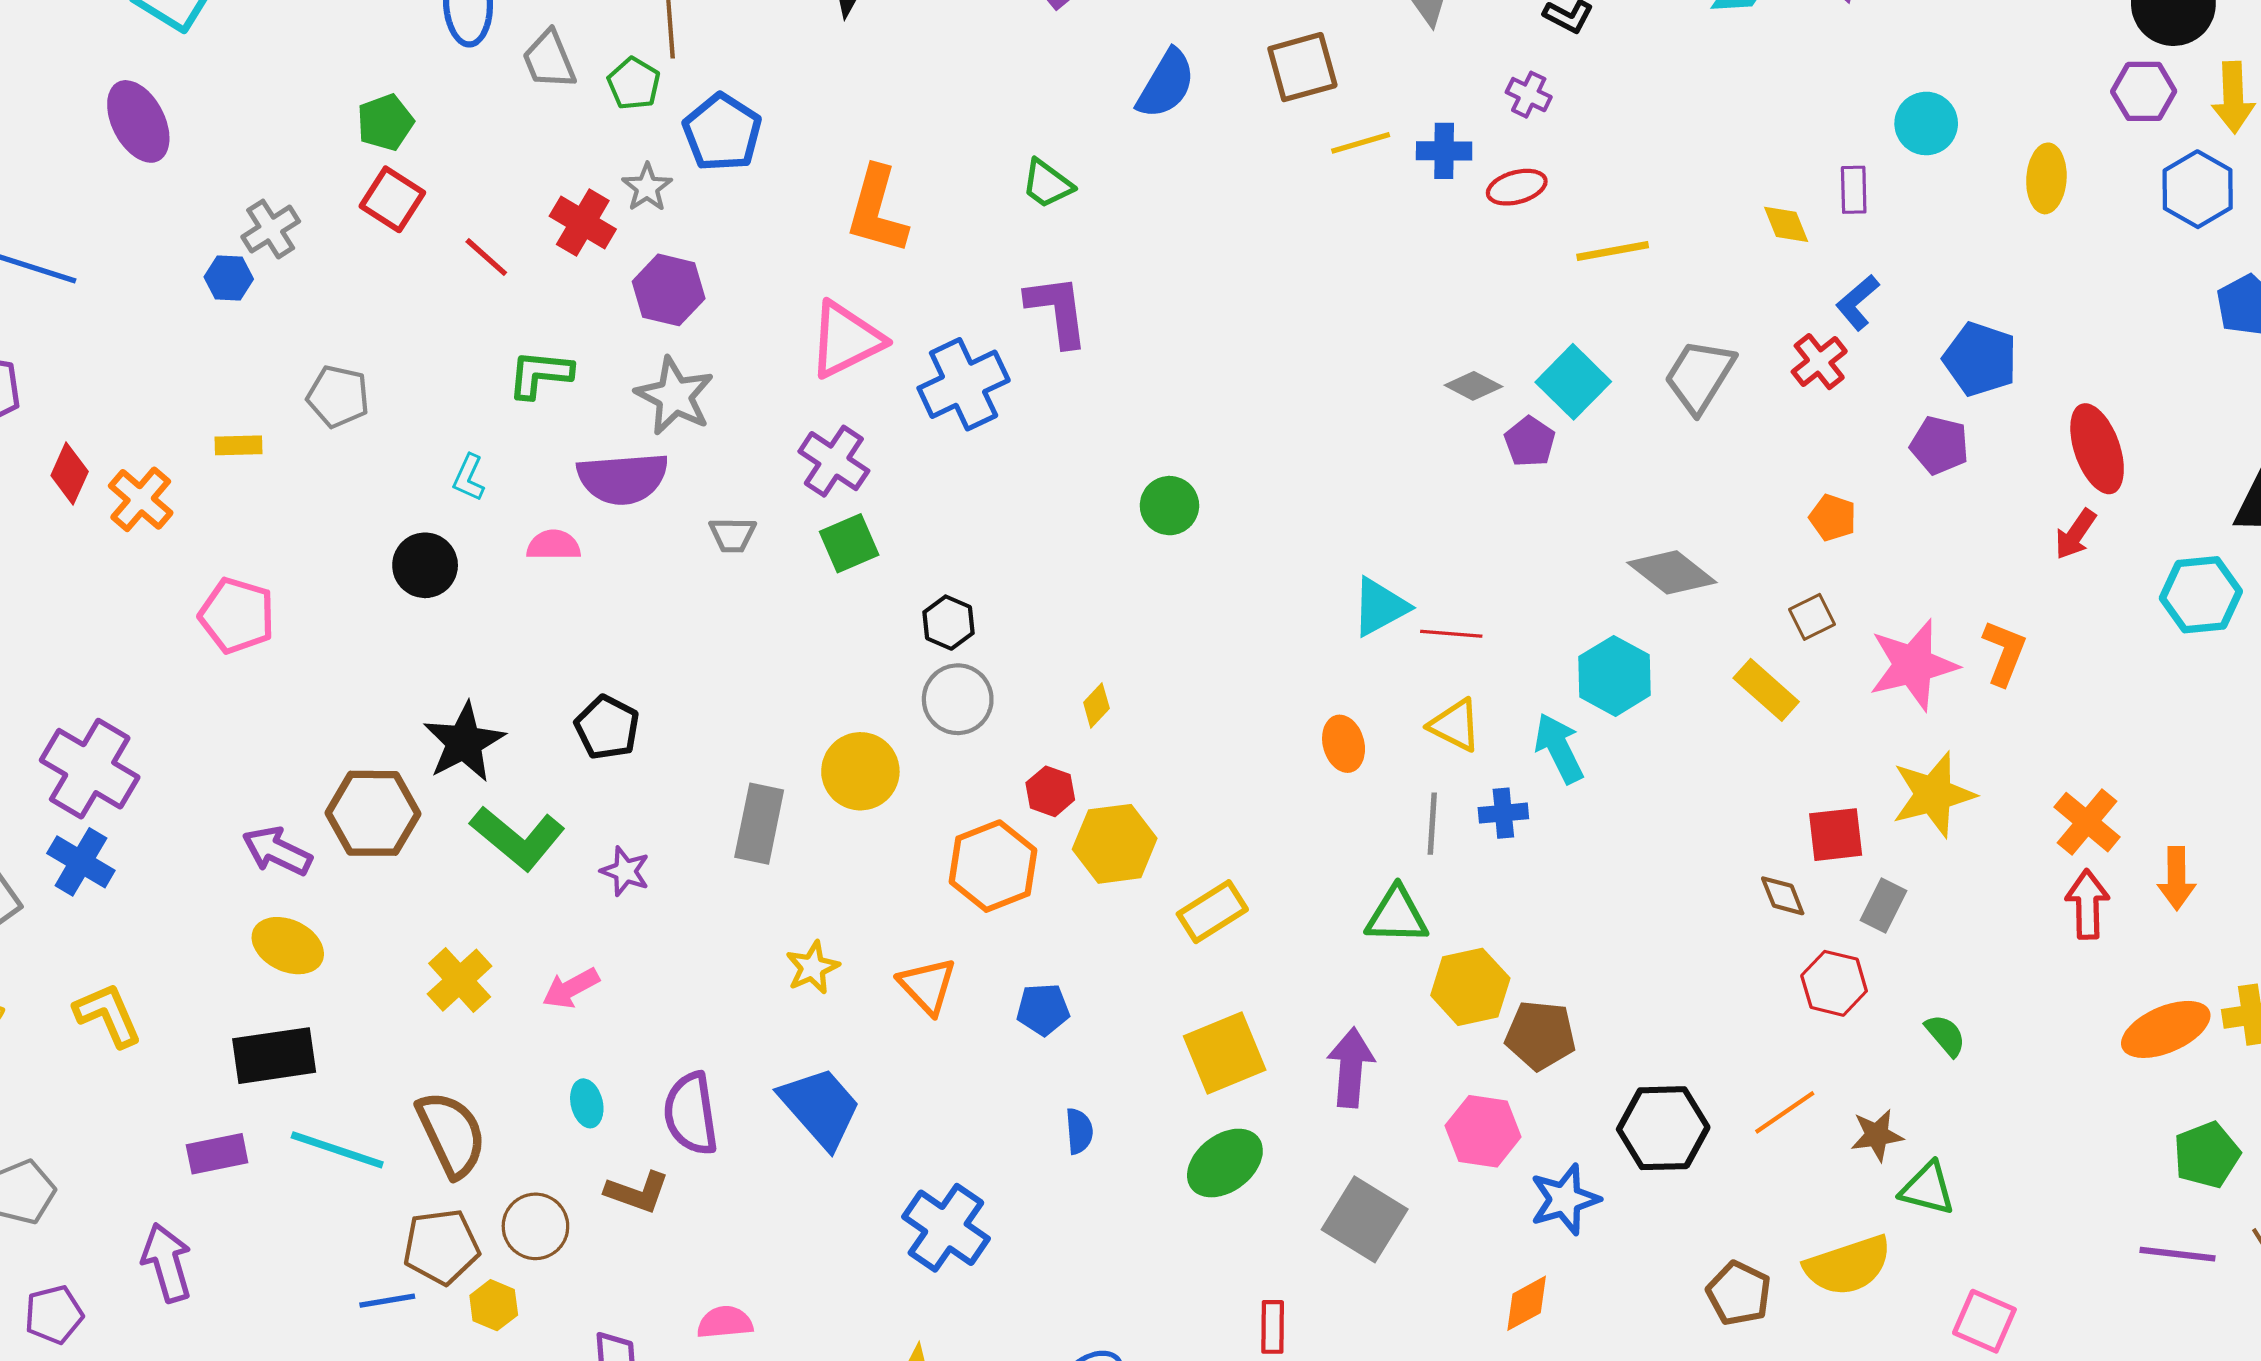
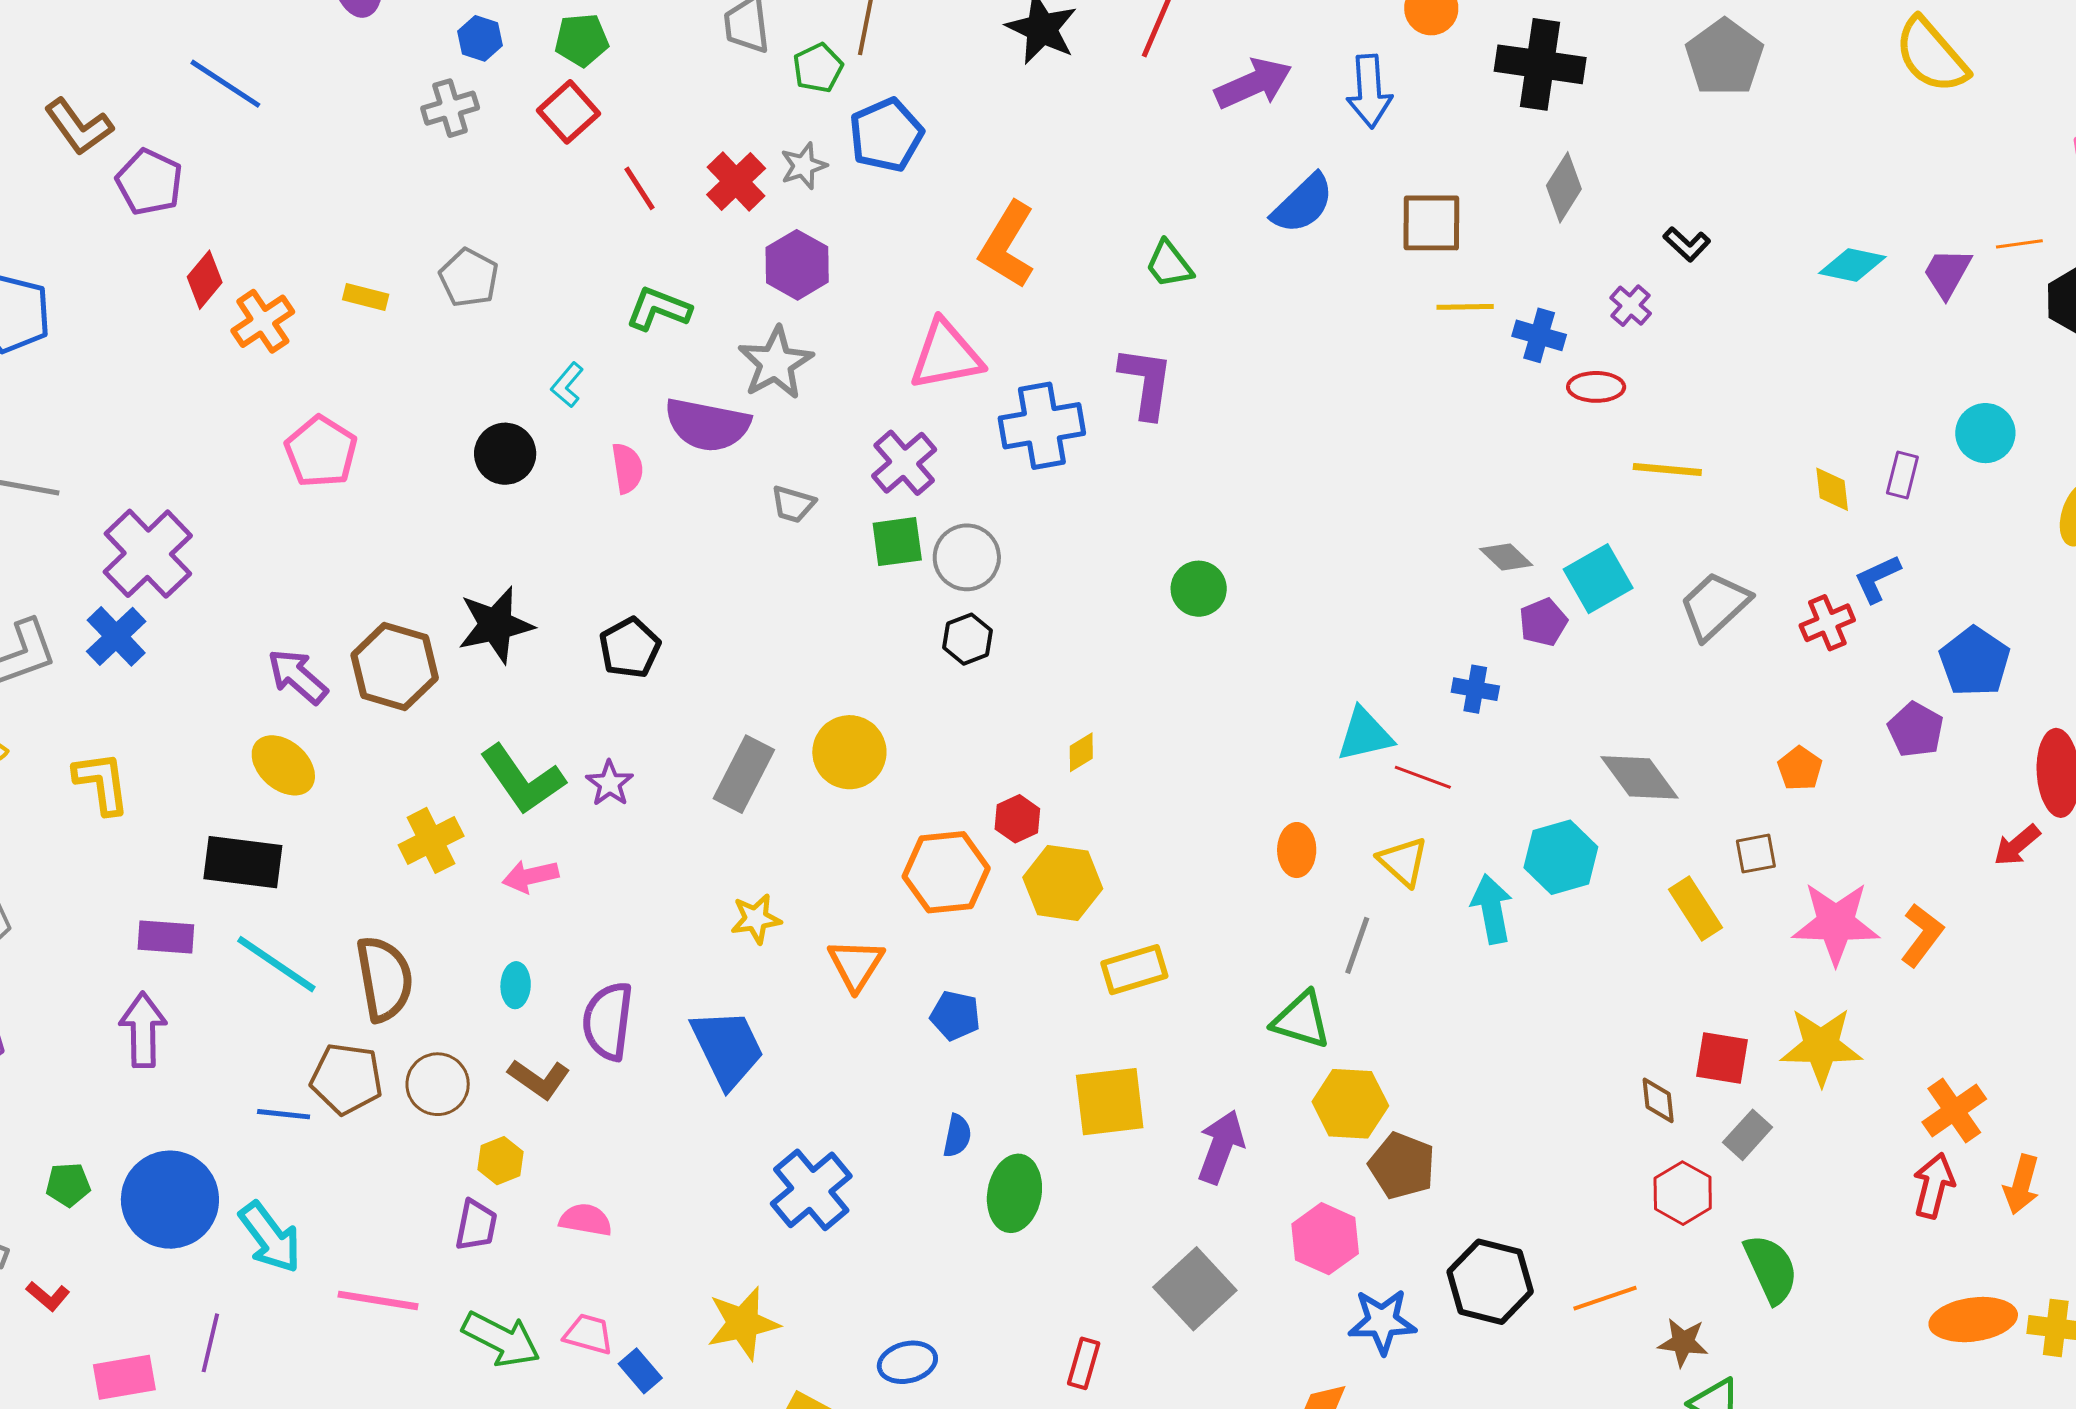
blue hexagon: (229, 278) -> (480, 38), moved
pink semicircle: (553, 545) -> (627, 468), turned 66
gray circle: (958, 699) -> (967, 557), moved
blue cross: (1503, 813) -> (1475, 689), moved
green L-shape: (518, 838) -> (522, 779), moved
green semicircle: (1945, 1035) -> (1771, 1269), size x1.6
green ellipse: (1225, 1163) -> (1014, 1193), moved, turned -58
purple arrow: (167, 1263) -> (143, 1030), moved
yellow hexagon: (494, 1305) -> (500, 1161), moved

